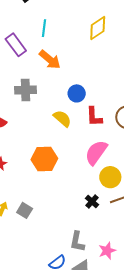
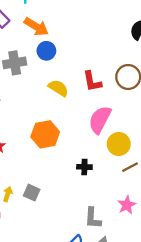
blue circle: (77, 93) -> (46, 51), moved
black cross: (92, 201) -> (84, 167), moved, turned -32
pink star: (107, 251) -> (127, 205), moved

